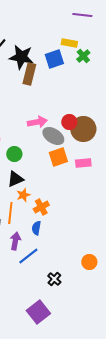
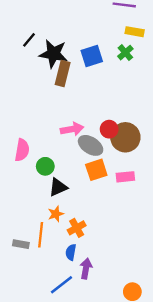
yellow rectangle: (69, 43) -> (135, 32), moved
black triangle: (15, 179) -> (58, 187), moved
purple arrow: (15, 241) -> (86, 268), moved

